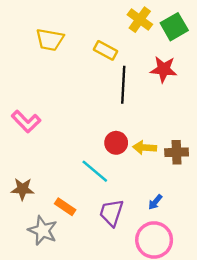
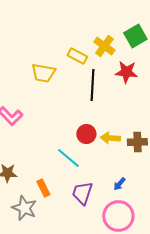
yellow cross: (140, 20) -> (104, 46), moved
yellow trapezoid: (50, 40) -> (43, 73), moved
orange rectangle: (65, 207) -> (43, 188), turned 30

